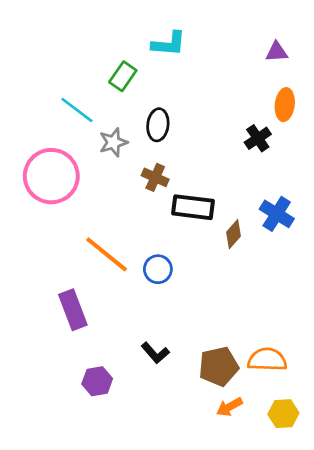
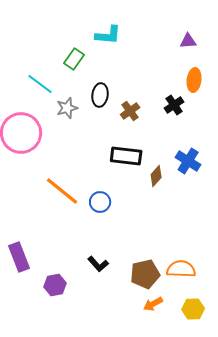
brown cross: (155, 177) -> (130, 111), moved, turned 30
purple rectangle: (73, 310) -> (19, 257), moved

